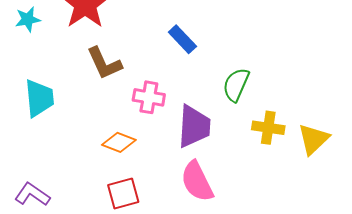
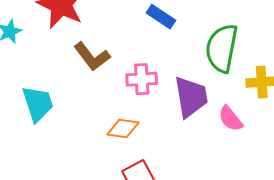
green semicircle: (236, 85) -> (222, 48), size x1.4
pink semicircle: (197, 181) -> (231, 119), moved, size x0.7

